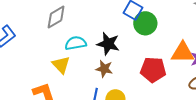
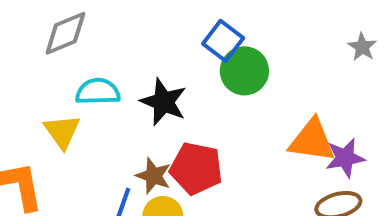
brown star: (104, 69) -> (153, 176), moved
red pentagon: (153, 70) -> (196, 168), moved

